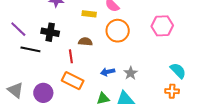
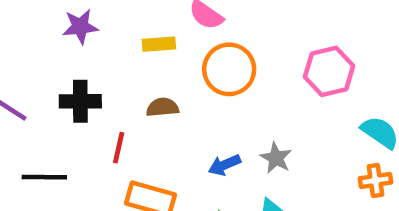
pink hexagon: (162, 26) -> (329, 71), moved
black line: (30, 49) -> (44, 177), moved
red line: (71, 56) -> (119, 148), moved, turned 32

